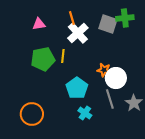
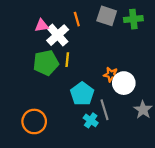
gray square: (108, 24) -> (107, 16), moved
white cross: (78, 33) -> (58, 35), moved
gray line: (110, 99) -> (105, 110), moved

